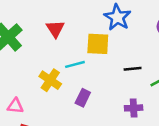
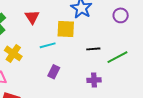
yellow cross: (50, 80) -> (13, 53), moved

